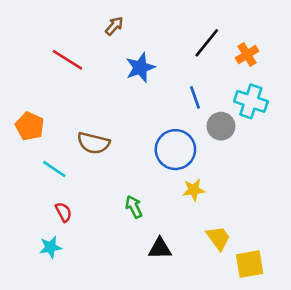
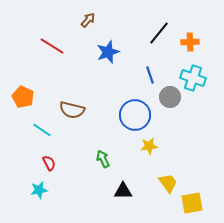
orange cross: (247, 55) -> (190, 42), turned 30

